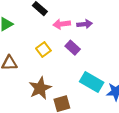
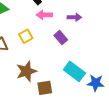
pink arrow: (62, 24) -> (44, 15), moved
yellow square: (43, 50) -> (26, 36), moved

